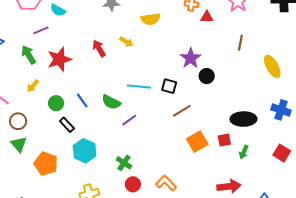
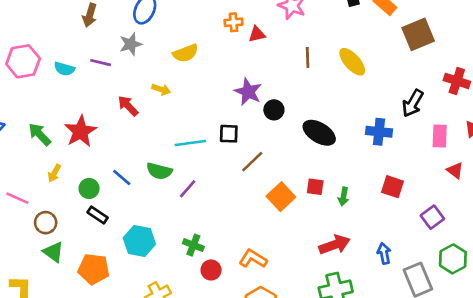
purple line: (41, 30) -> (101, 63), moved, turned 49
yellow ellipse: (272, 66) -> (352, 62), moved
black ellipse: (243, 119) -> (319, 133), moved, turned 45
black rectangle: (67, 125) -> (98, 215), moved
red square: (224, 140) -> (315, 187), turned 32

